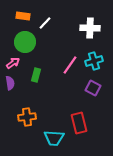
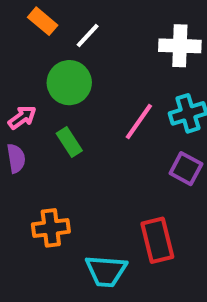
orange rectangle: (23, 16) -> (43, 21), turned 32
green circle: (25, 42) -> (69, 83), moved
green rectangle: (36, 75) -> (69, 142), turned -48

